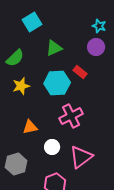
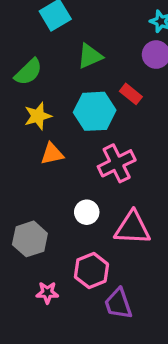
orange triangle: (30, 127) -> (52, 154), moved
pink triangle: (81, 157) -> (132, 228), turned 40

